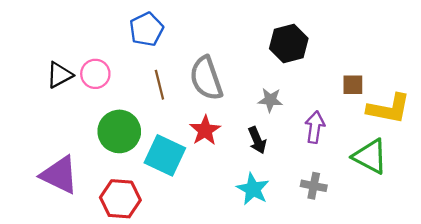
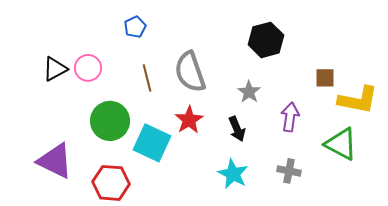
blue pentagon: (146, 29) -> (135, 27), size x0.7
gray star: (270, 100) -> (249, 92), turned 30

